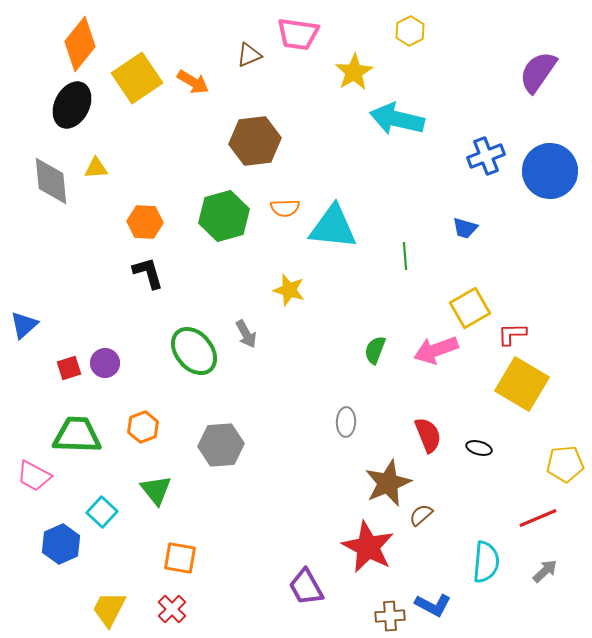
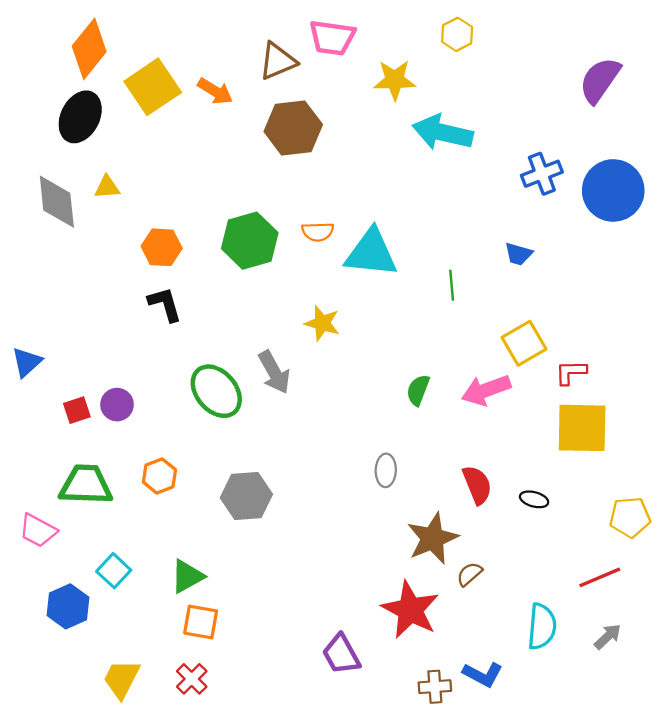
brown triangle: (249, 55) -> (278, 61), size x1.4
yellow star: (354, 72) -> (395, 80), turned 30
brown hexagon: (255, 141) -> (293, 128), moved
gray arrow: (246, 334) -> (274, 372), size x1.4
yellow square: (522, 384) -> (582, 428), turned -30
green triangle: (156, 490) -> (187, 576), moved, turned 40

